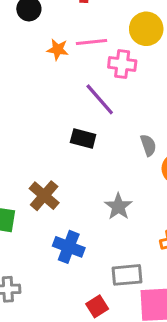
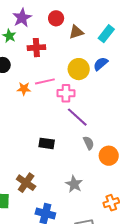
purple line: (100, 99) -> (77, 117), moved

